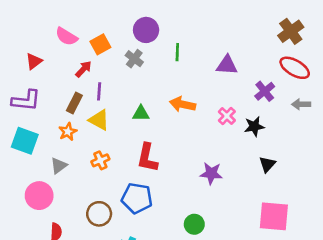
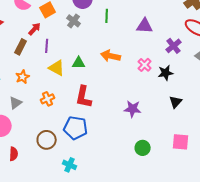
brown rectangle: (74, 103) -> (21, 47), moved
yellow triangle: (99, 120) -> (57, 68), moved
pink square: (274, 216) -> (181, 142), size x0.7
green circle: (194, 224) -> (143, 148), moved

